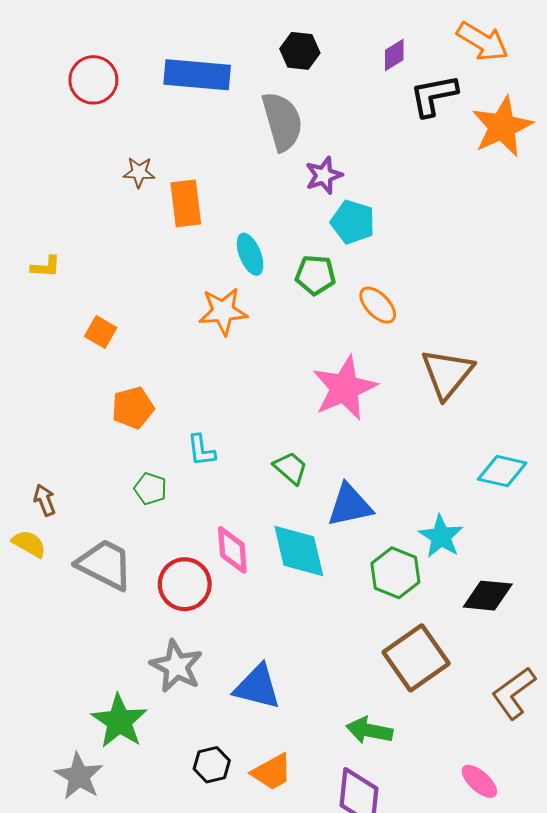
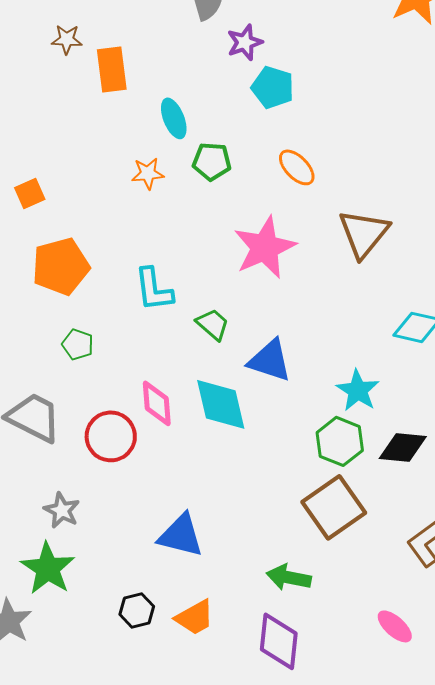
green pentagon: (315, 275) -> (212, 161), moved
orange star: (223, 311) -> (148, 173), size x0.7
orange square: (101, 332) -> (30, 193), turned 36
orange pentagon: (133, 408) -> (61, 266), size x1.4
cyan L-shape: (201, 450) -> (154, 289), moved, size x1.4
blue triangle: (350, 505) -> (270, 360), turned 30
green hexagon: (395, 573) -> (340, 441), moved
gray star: (176, 666) -> (62, 510), moved, size x0.7

